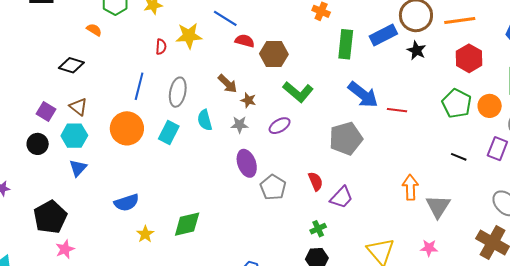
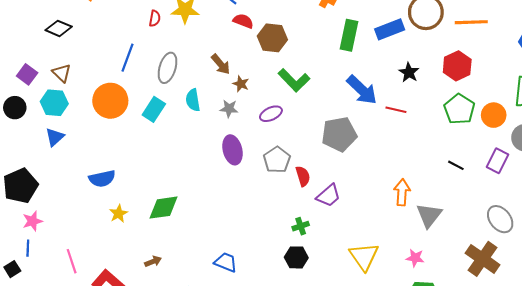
black star: (416, 50) -> (409, 72), moved
red hexagon: (469, 58) -> (457, 66), moved
gray pentagon: (273, 187) -> (277, 160), moved

